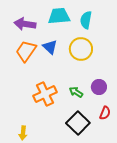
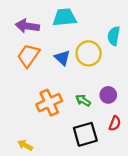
cyan semicircle: (86, 20) -> (114, 36), moved
blue triangle: (50, 47) -> (62, 58), moved
black square: (78, 123) -> (85, 134), turned 30
yellow arrow: (23, 133) -> (25, 145), turned 112

